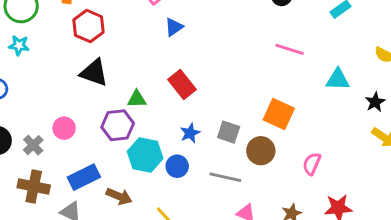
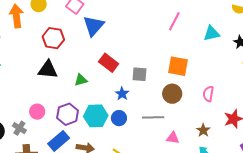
red hexagon: (89, 26) -> (53, 38), moved
blue triangle: (174, 27) -> (94, 26), size x1.6
pink line: (290, 49) -> (174, 21), turned -66
purple hexagon: (118, 125) -> (68, 114), moved
gray square: (229, 132) -> (140, 74), moved

